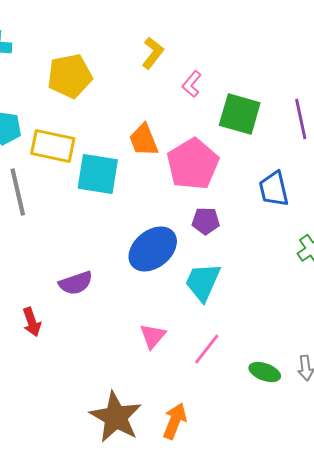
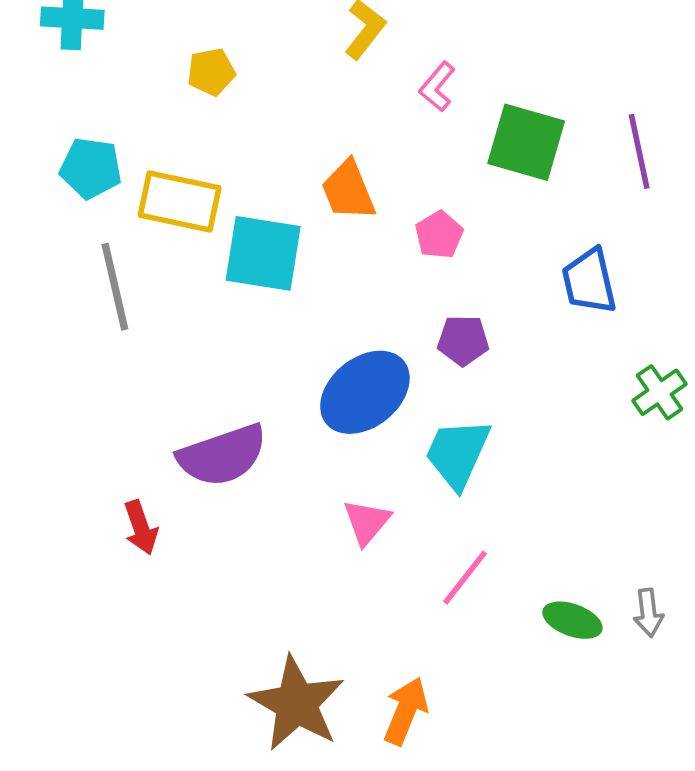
yellow pentagon: (70, 76) -> (211, 72), size x0.6
pink pentagon: (193, 164) -> (439, 235), size x0.5
purple semicircle: (76, 283) -> (222, 455), size x1.4
pink triangle: (153, 336) -> (367, 522), moved

